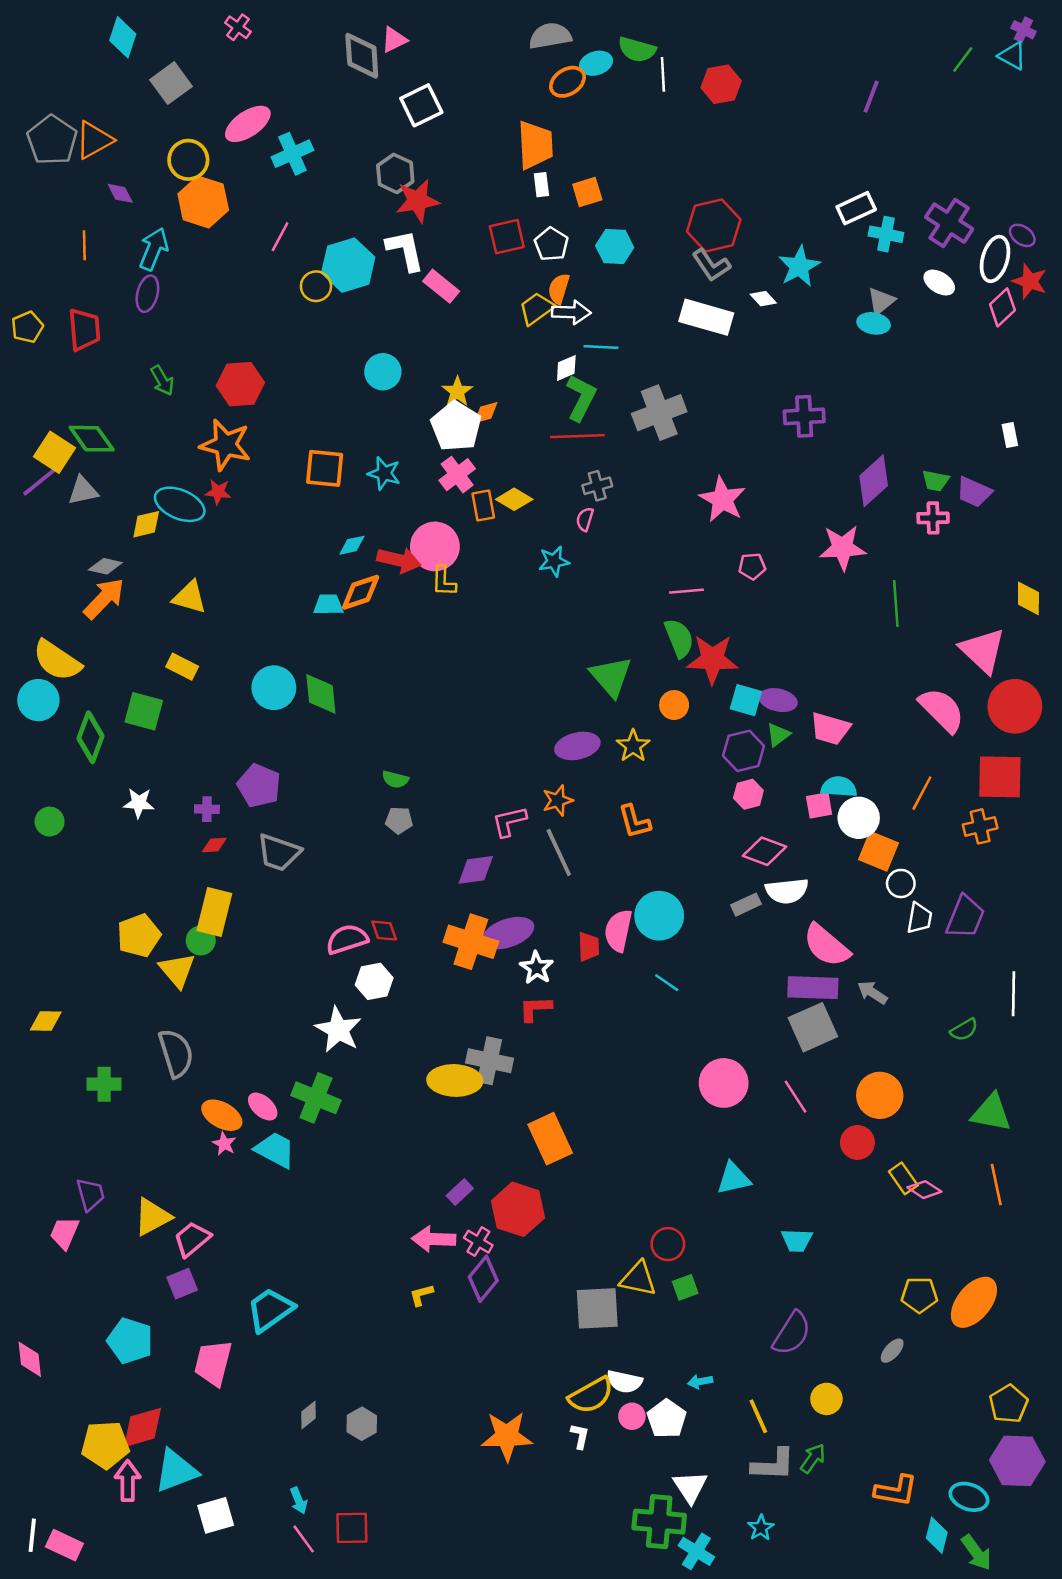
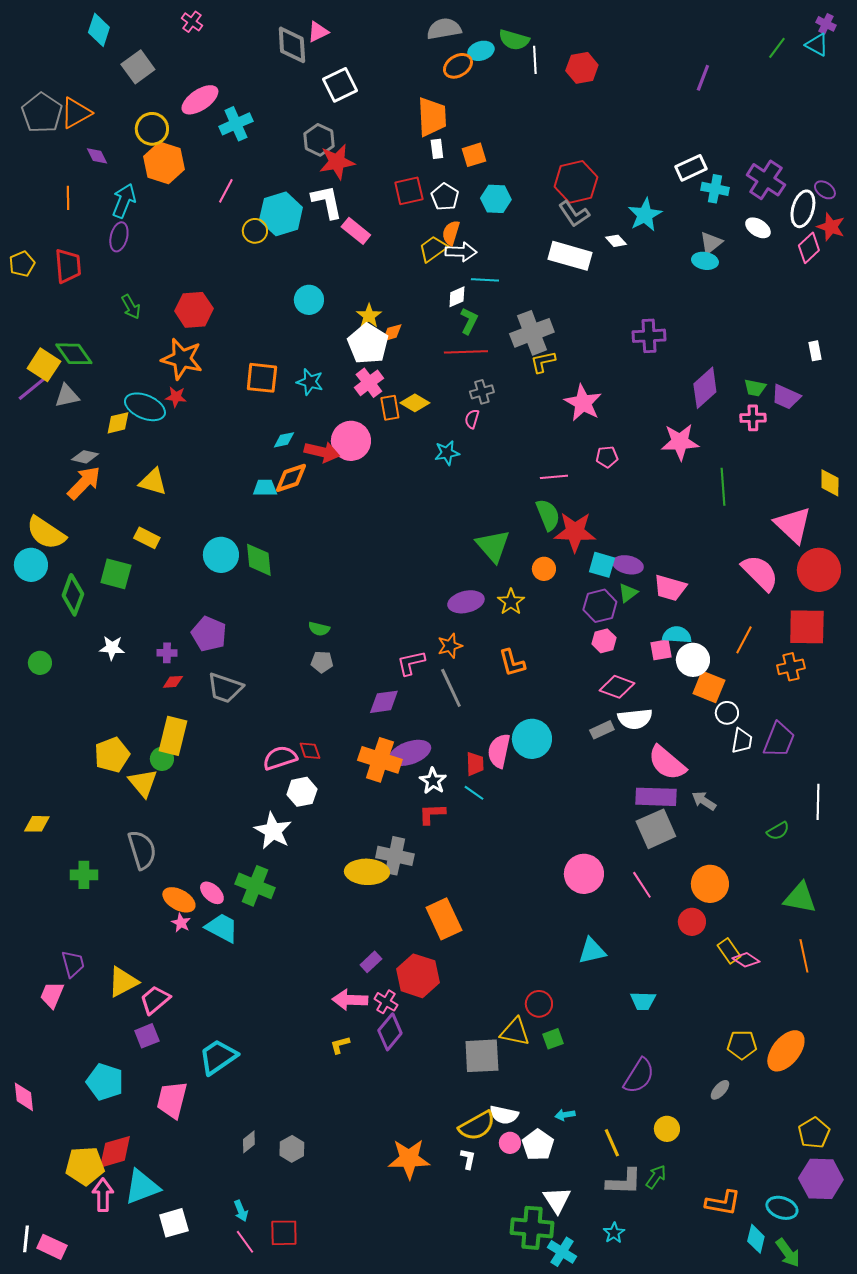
green L-shape: (581, 398) -> (469, 321), size x0.7
yellow L-shape: (444, 581) -> (543, 362), moved, turned 76
cyan line: (667, 983) -> (474, 793), moved

